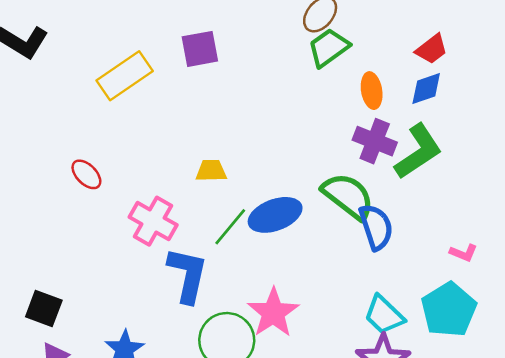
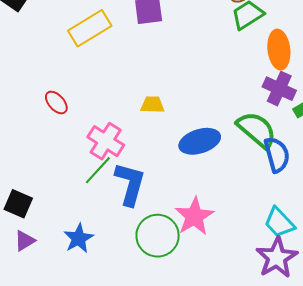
orange ellipse: (372, 91) -> (279, 50), size x1.4
green line: (230, 227) -> (98, 170), moved

